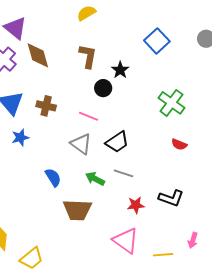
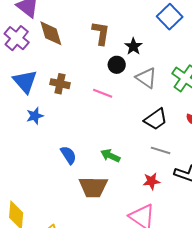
black trapezoid: (117, 142) -> (156, 119), moved
gray triangle: (81, 144) -> (146, 78), moved
gray line: (123, 173) -> (161, 150), moved

